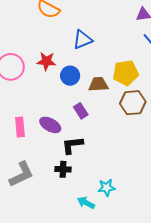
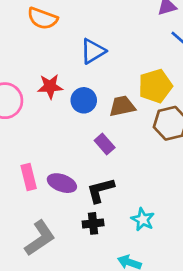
purple ellipse: (50, 125) -> (62, 183), moved
cyan star: (107, 188) -> (143, 219), moved, turned -30

